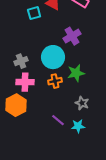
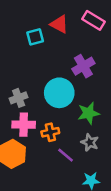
orange cross: (55, 81) -> (50, 132), moved
gray star: (82, 103) -> (90, 142), moved
purple line: (58, 120) -> (66, 155), moved

